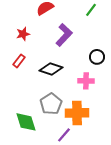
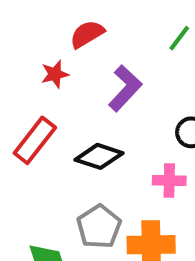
red star: (23, 34) -> (55, 74), moved
red rectangle: (19, 61) -> (35, 140), size x1.6

